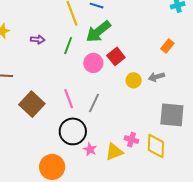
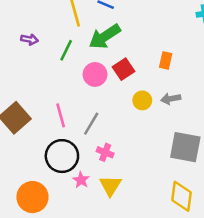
orange rectangle: (167, 46) -> (166, 60), moved, turned -32
pink cross: (131, 140) -> (105, 152), moved
yellow diamond: (156, 146) -> (181, 196), moved
yellow triangle: (114, 152) -> (110, 186), turned -42

